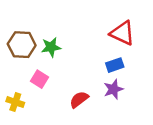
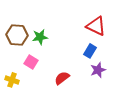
blue rectangle: (115, 65) -> (90, 51), turned -40
purple star: (113, 89) -> (98, 70), moved

